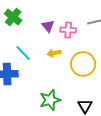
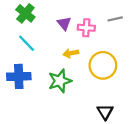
cyan line: (23, 53) -> (27, 43), moved
green star: (50, 100) -> (60, 81), moved

